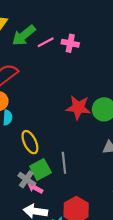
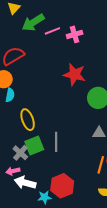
pink cross: (70, 43) -> (75, 34), turned -35
red star: (78, 108) -> (74, 74), moved
pink arrow: (35, 188) -> (13, 171), moved, turned -48

